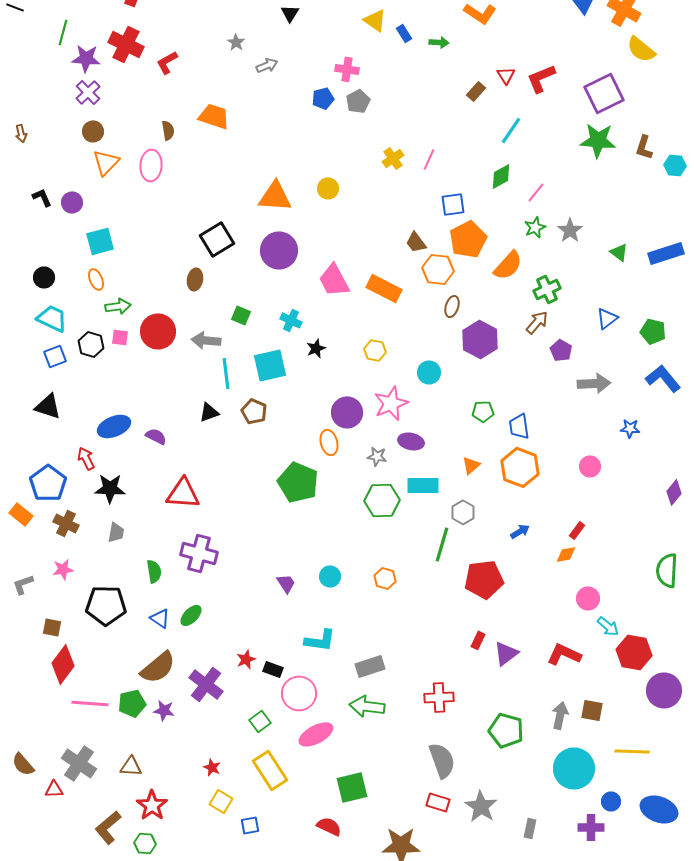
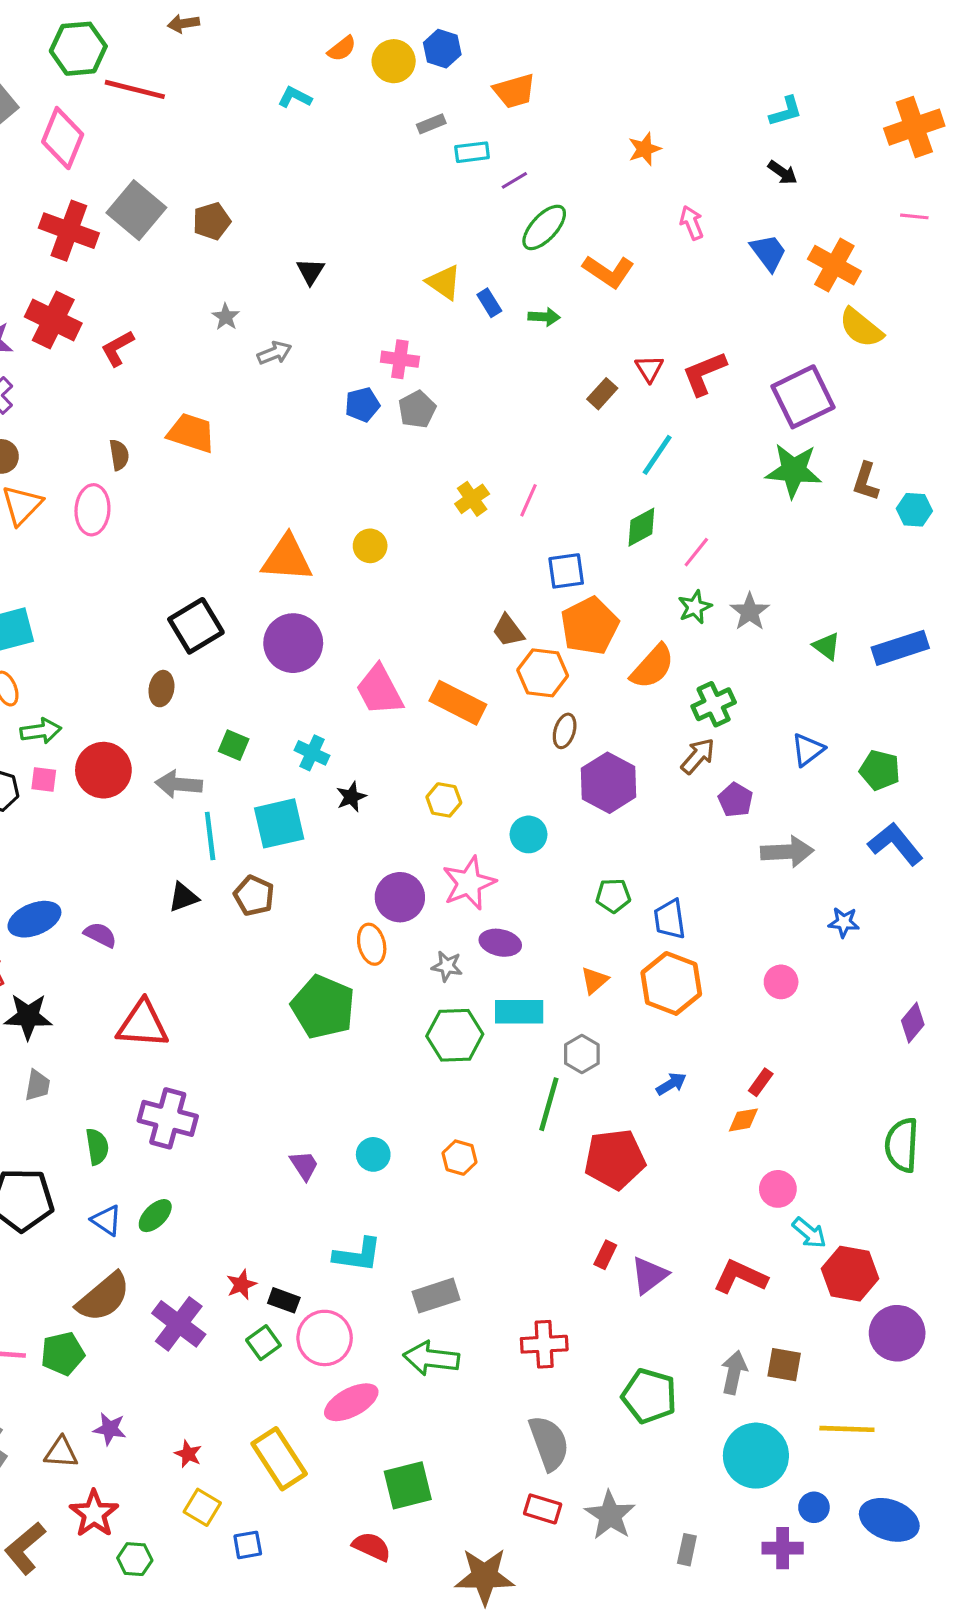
purple star: (164, 710) -> (110, 1429), moved
green square: (260, 721) -> (263, 1343), moved
green hexagon: (145, 843) -> (135, 1559), moved

